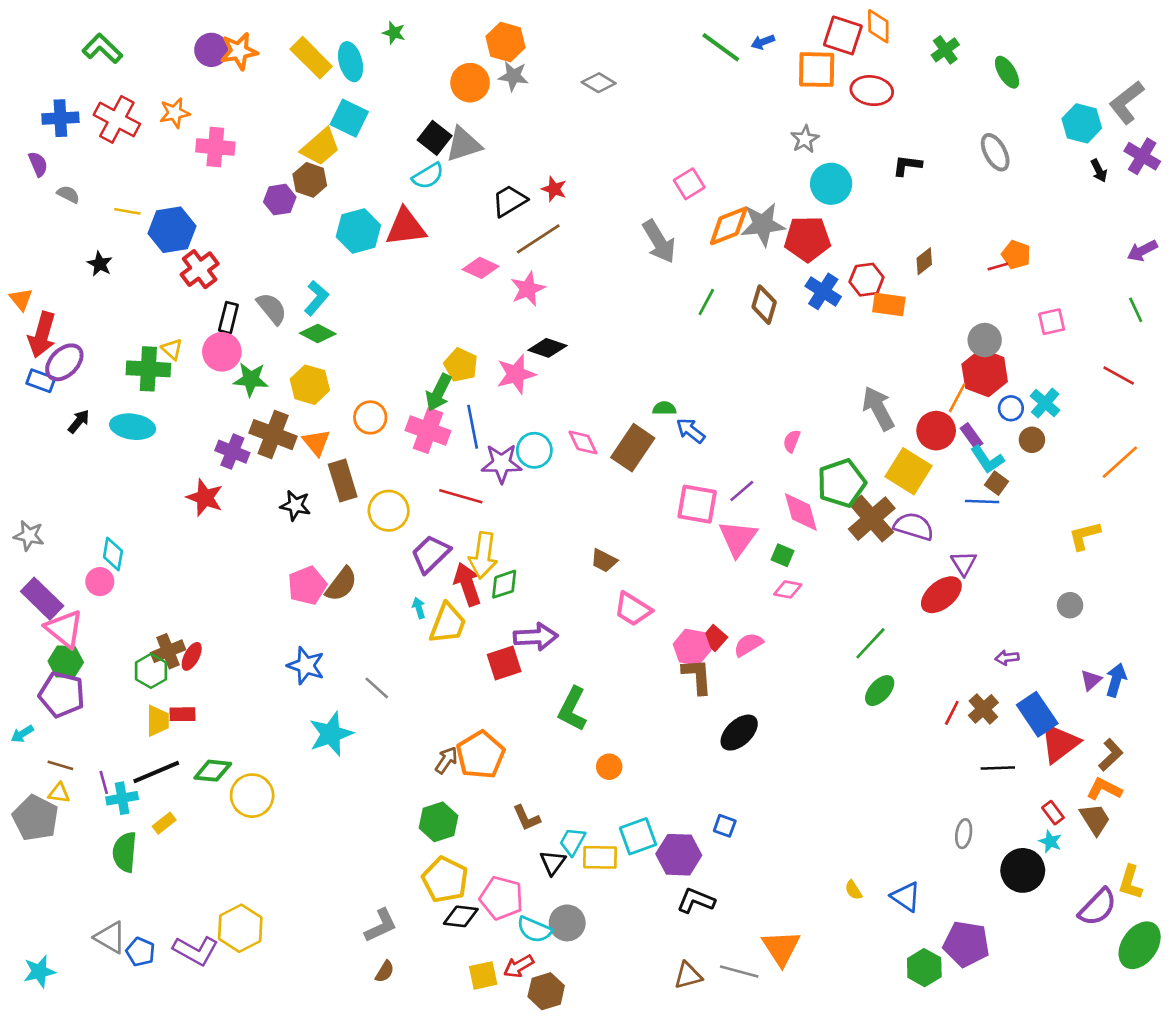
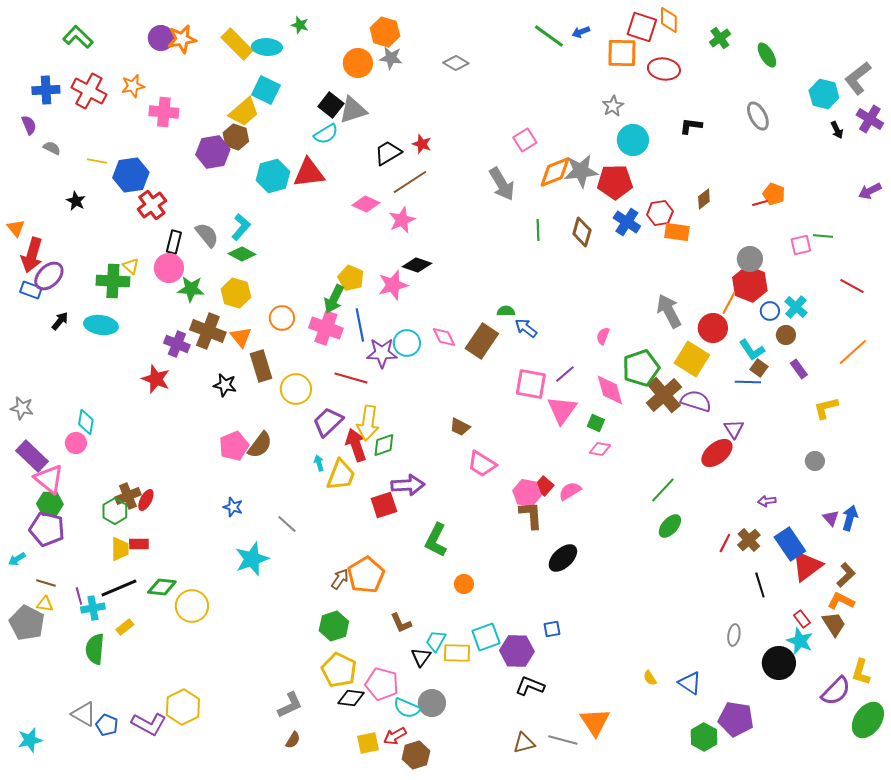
cyan ellipse: (351, 62) -> (267, 47), turned -72
purple hexagon: (280, 200) -> (213, 152), size x1.4
green line: (706, 302) -> (538, 230), turned -30
green line: (1136, 310) -> (823, 236), moved, turned -60
purple rectangle: (972, 436) -> (799, 369), moved
blue star: (306, 666) -> (233, 507), size x0.7
purple triangle: (1091, 680) -> (831, 518), turned -30
black line: (998, 768) -> (760, 585), turned 75
blue square: (725, 826) -> (552, 629), turned -30
cyan star: (1050, 842) -> (800, 641), size x1.5

